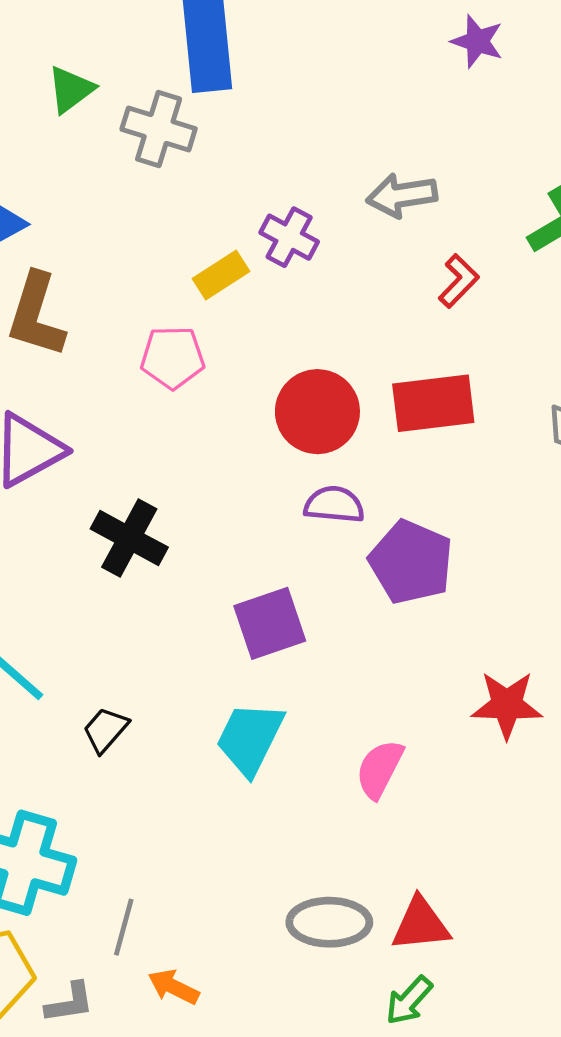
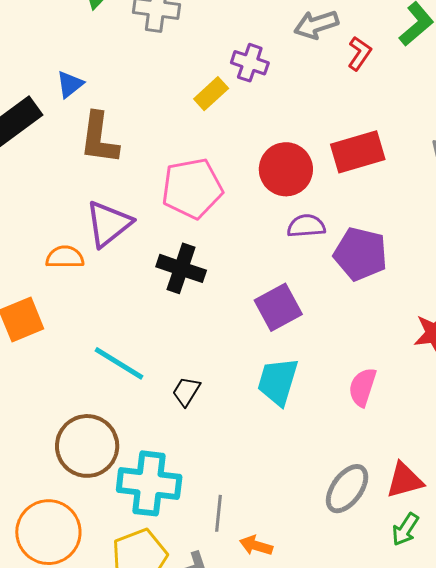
red L-shape: (459, 281) -> (359, 53), moved
pink pentagon: (173, 357) -> (192, 188), moved, size x1.5
gray ellipse: (329, 922) -> (347, 489), turned -45

